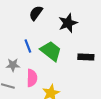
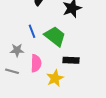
black rectangle: (86, 57) -> (71, 60), moved

